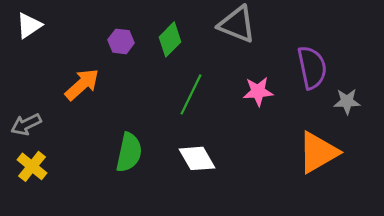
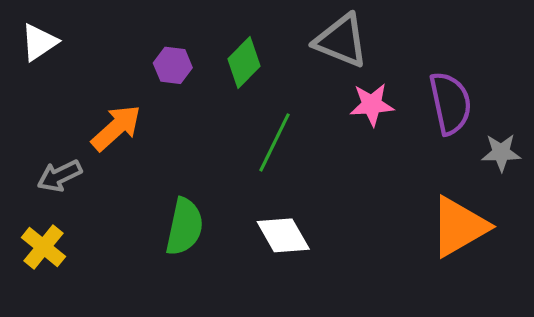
pink star: (258, 91) -> (372, 105), moved
gray arrow: (26, 124) -> (59, 176), moved

